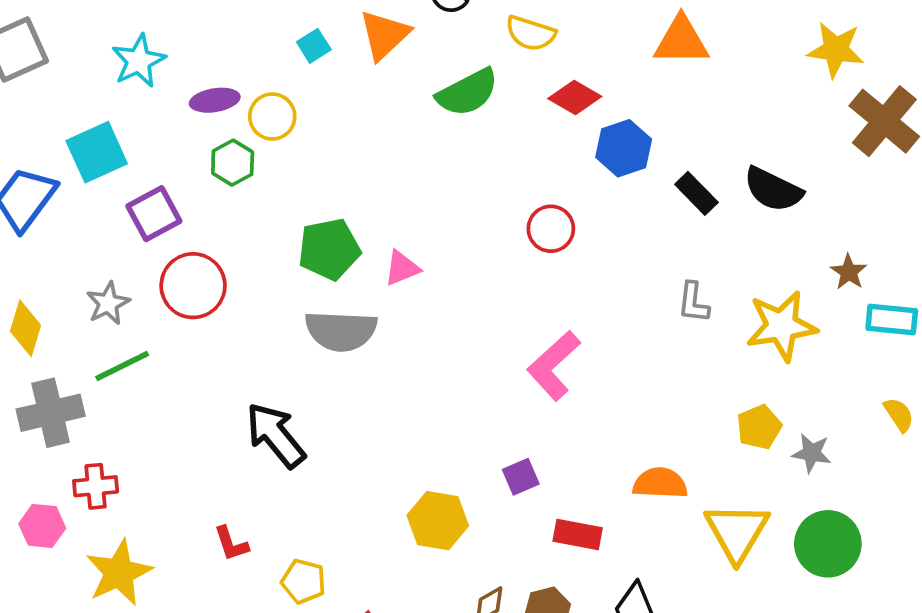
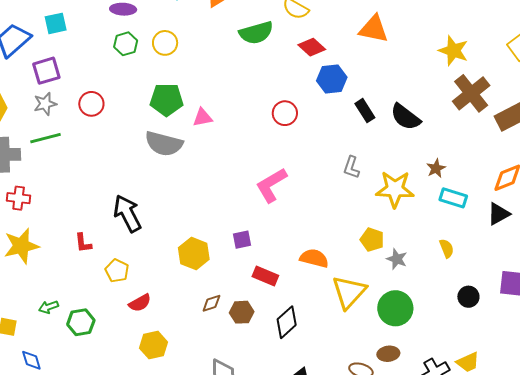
yellow circle: (272, 116) -> (165, 43), moved
cyan square: (97, 152) -> (56, 23), size x0.7
purple square: (154, 214) -> (46, 71), moved
red circle: (193, 286) -> (91, 104), size x0.7
yellow pentagon: (759, 427) -> (372, 240), turned 30
black arrow: (276, 435) -> (127, 213), moved

